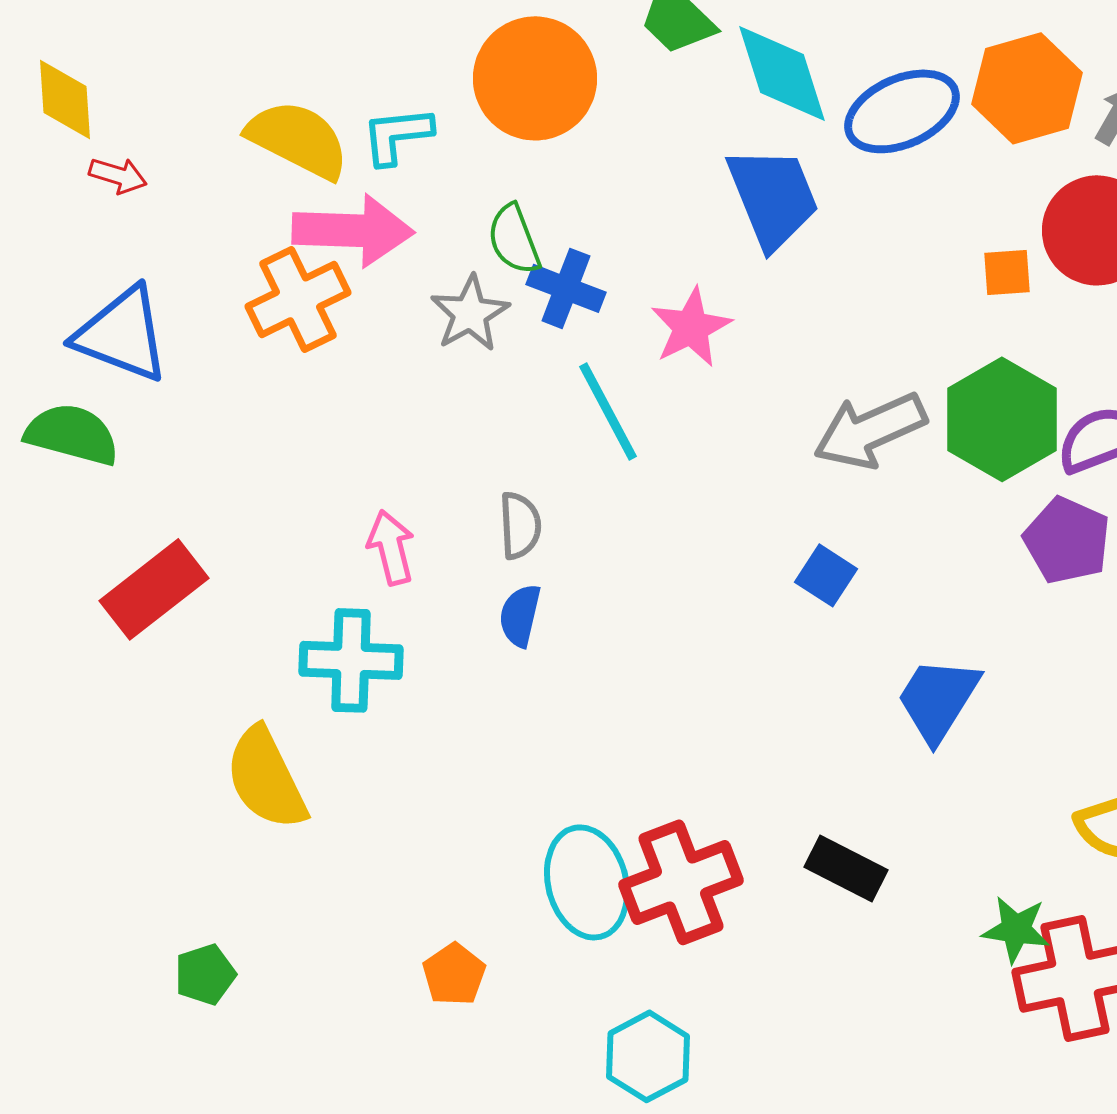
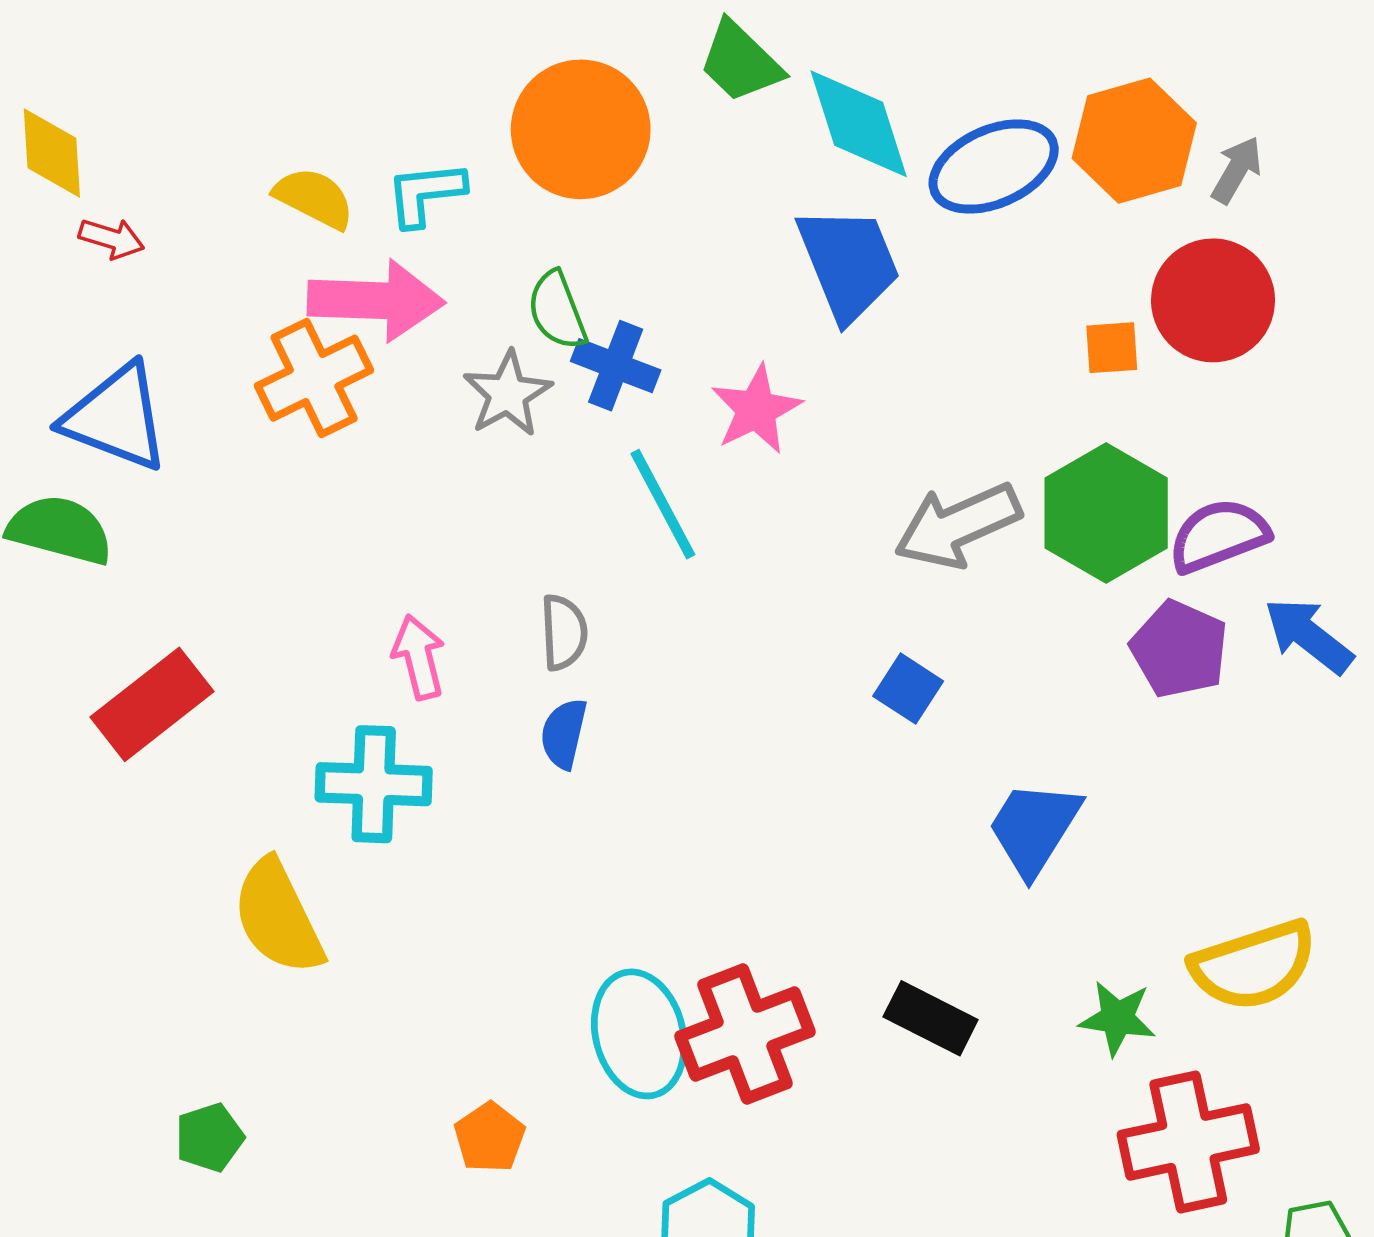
yellow semicircle: (298, 139) -> (314, 198), size x0.7
green star: (1016, 929) -> (1117, 1018), moved

